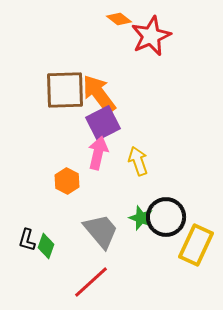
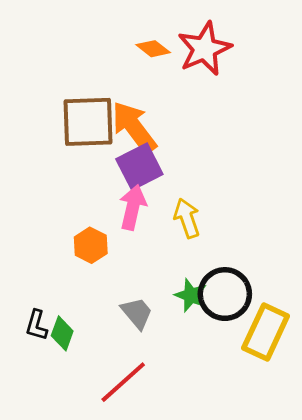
orange diamond: (119, 19) -> (153, 49), moved
gray trapezoid: (101, 231) -> (137, 313), size x0.7

